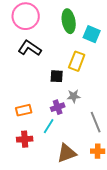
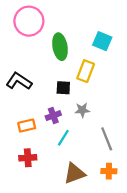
green ellipse: (69, 21) -> (60, 47), moved
black L-shape: (30, 48) -> (19, 81), moved
purple cross: (58, 107) -> (53, 116), moved
cyan line: (49, 126) -> (63, 138), moved

